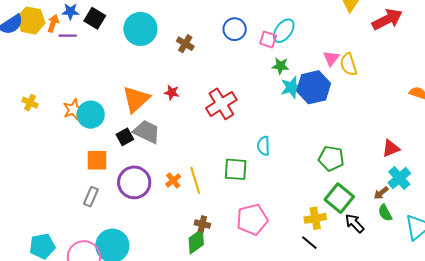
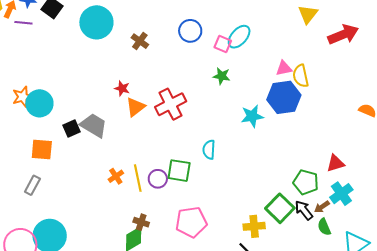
pink triangle: (331, 58) -> (284, 68), turned 36
green star: (280, 66) -> (222, 76), moved
cyan star: (292, 87) -> (252, 116), moved
blue hexagon: (314, 87) -> (284, 97), moved
orange triangle: (136, 99) -> (135, 107), moved, size x0.7
green pentagon: (331, 158) -> (306, 182), moved
purple circle: (134, 182) -> (158, 179), moved, size x0.6
black arrow: (355, 223) -> (304, 210), moved

